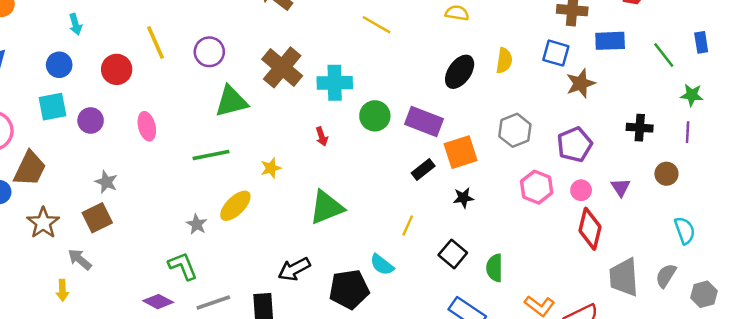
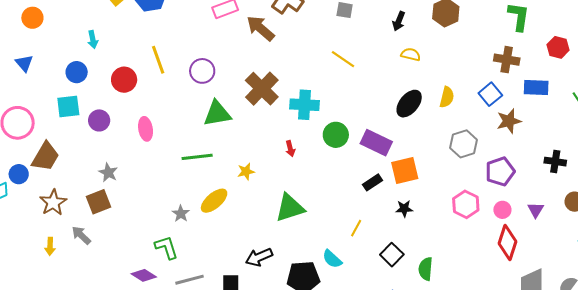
blue square: (556, 53) -> (490, 94), turned 30
gray hexagon: (515, 130) -> (464, 144), moved
yellow arrow: (62, 290) -> (50, 246), moved

